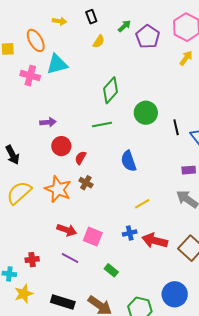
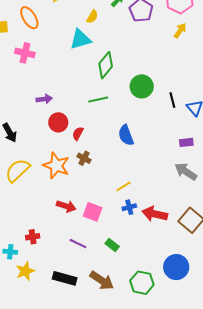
cyan triangle: (57, 64) -> (80, 39), moved
yellow line: (142, 204) -> (123, 186), moved
purple line: (70, 258) -> (78, 244), moved

